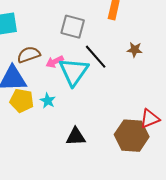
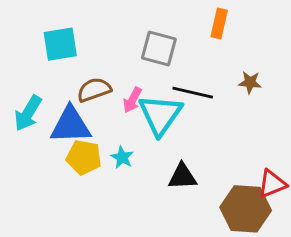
black line: (96, 57) -> (193, 93), turned -36
pink arrow: (55, 62) -> (132, 100), turned -36
black triangle: (76, 137) -> (182, 177), moved

